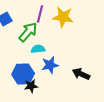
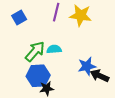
green arrow: (28, 32) -> (35, 51), moved
blue star: (50, 65) -> (87, 66), moved

